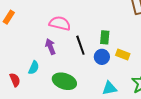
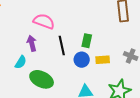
yellow rectangle: (123, 54) -> (103, 60), turned -32
cyan semicircle: (34, 68) -> (21, 62), moved

